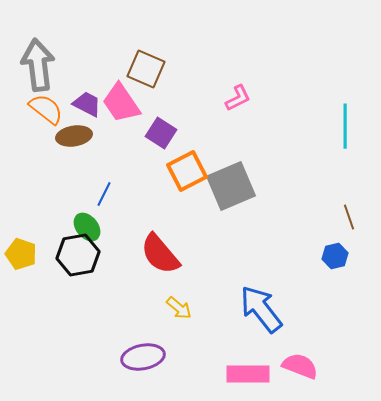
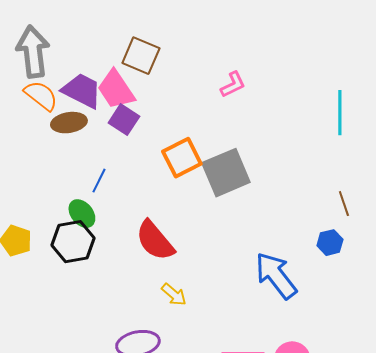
purple trapezoid: (87, 104) -> (82, 91), size x1.4
purple square: (161, 133) -> (124, 120), moved
blue arrow: (261, 309) -> (276, 276), moved

